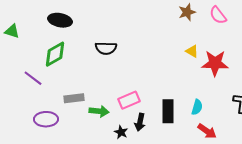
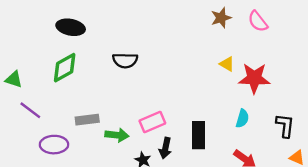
green triangle: (12, 31) -> (14, 79), moved
purple line: (33, 78) -> (30, 110), moved
cyan semicircle: (197, 107) -> (242, 118), moved

